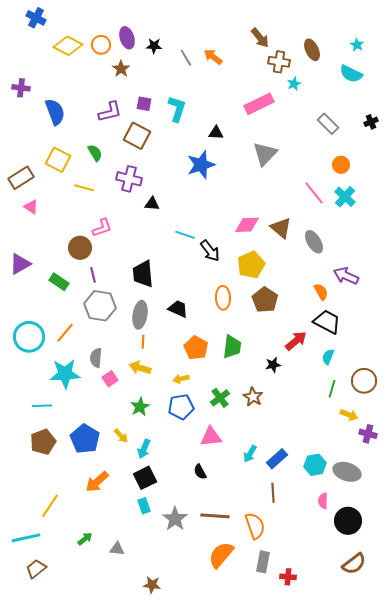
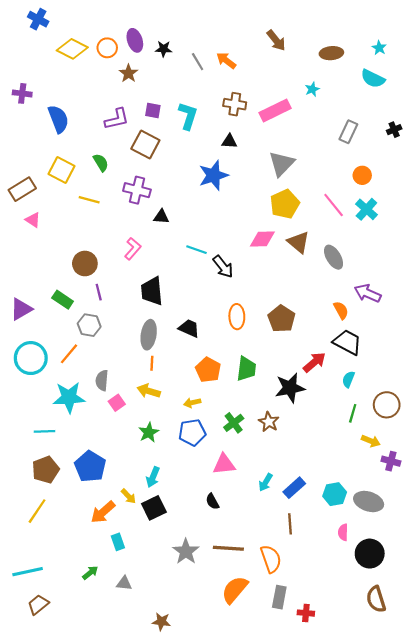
brown ellipse: (312, 50) -> (331, 53), turned -70
brown cross: (279, 62) -> (235, 104), moved
gray rectangle: (328, 124) -> (348, 132), turned 70
pink L-shape: (102, 228) -> (133, 249), moved, turned -30
purple triangle: (20, 264) -> (21, 309), moved
yellow pentagon: (251, 265) -> (285, 204), moved
gray hexagon: (100, 306) -> (89, 325), moved, size x0.7
black star: (273, 365) -> (290, 388), size x1.8
yellow arrow: (121, 436) -> (128, 496), moved
yellow line: (50, 506) -> (37, 511), moved
cyan rectangle: (144, 506) -> (118, 542), moved
brown semicircle: (354, 564) -> (376, 599), turned 110

